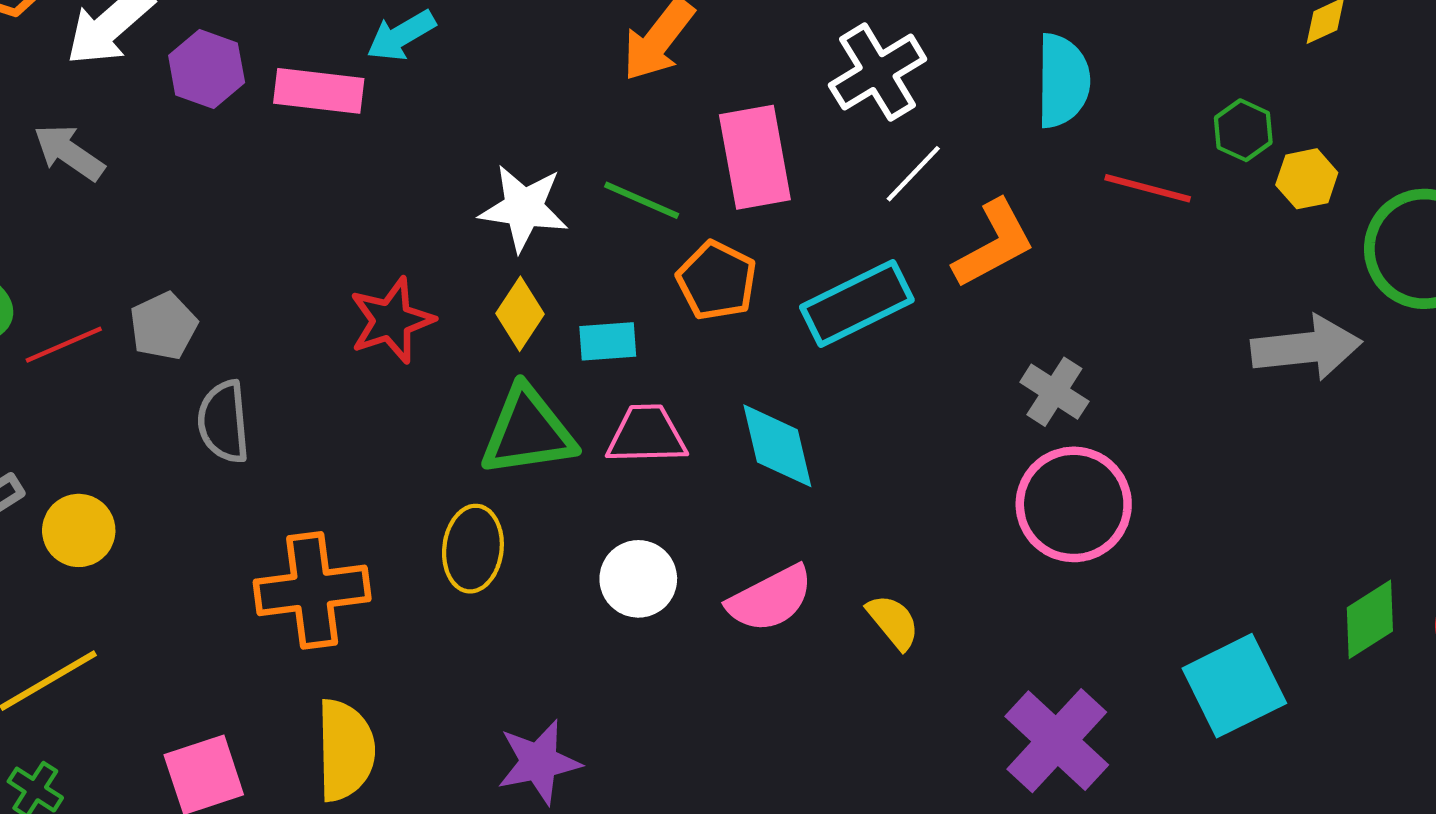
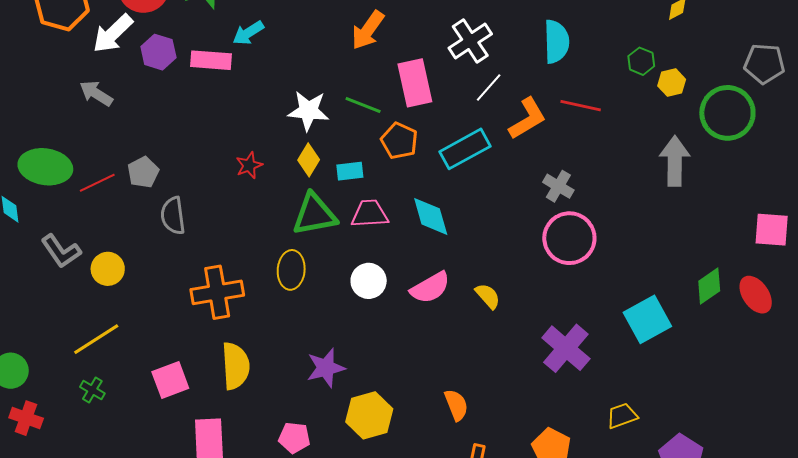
red line: (1148, 188) -> (581, 106), moved
red star: (391, 320) -> (249, 165), size x0.7
gray arrow: (1307, 348) -> (675, 161), turned -81

